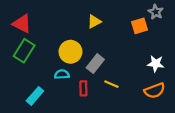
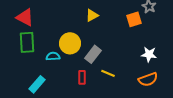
green rectangle: (24, 51) -> (27, 42), turned -35
cyan semicircle: (62, 74) -> (53, 56), moved

